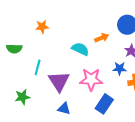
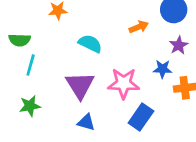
cyan semicircle: (80, 49) -> (90, 44), moved
cyan line: (38, 67) -> (31, 65), moved

